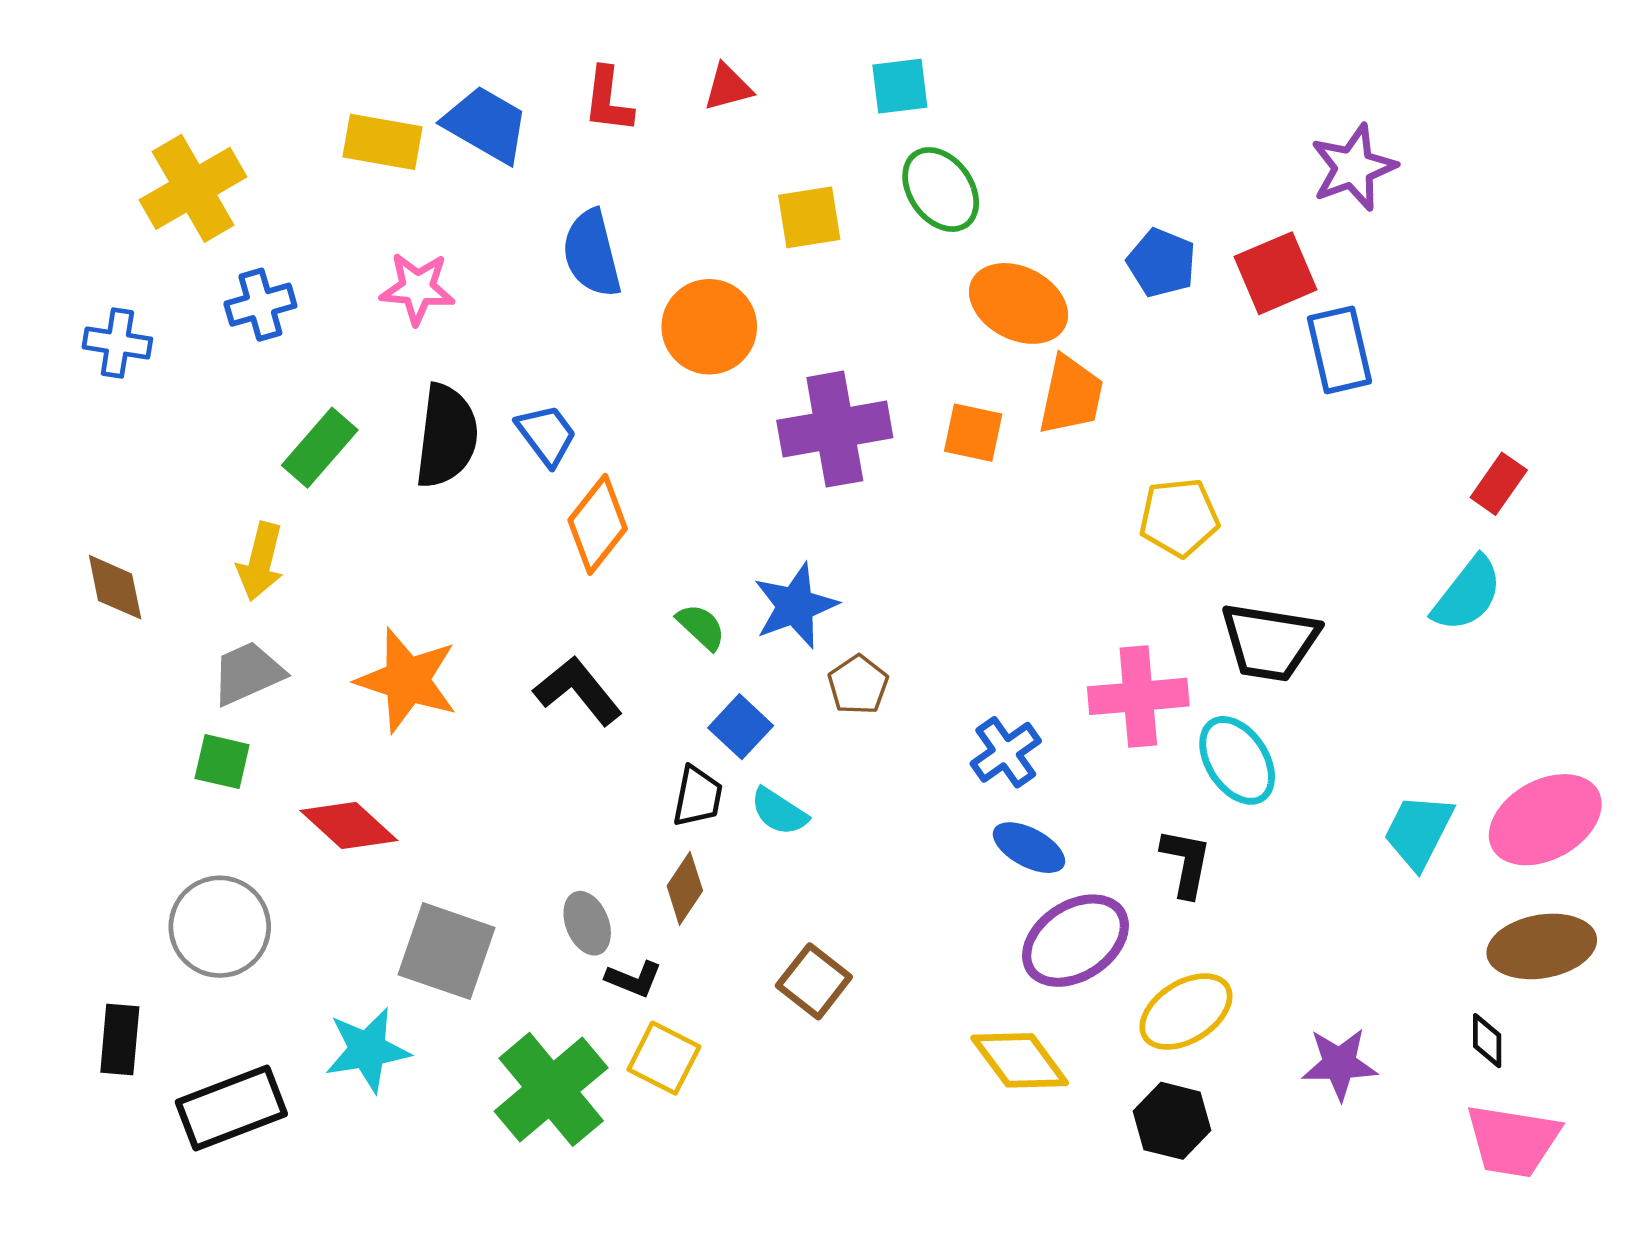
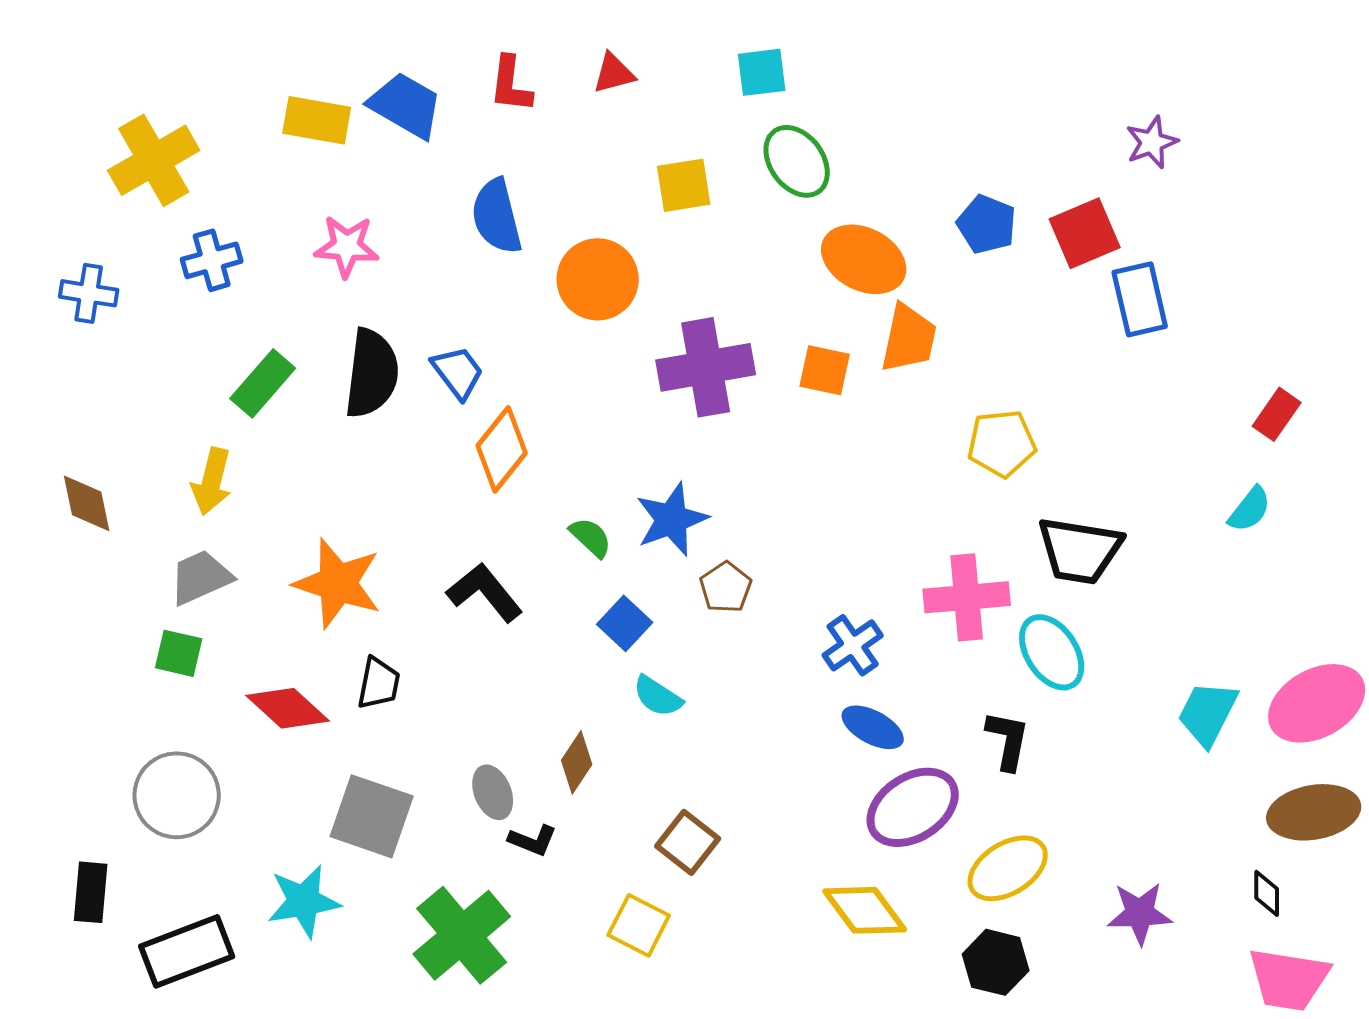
purple star: (1353, 167) -> (1152, 142), size x0.7
cyan semicircle: (1467, 594) -> (1250, 509), size x0.7
black trapezoid: (698, 796) -> (379, 683), moved
yellow square: (664, 1058) -> (639, 925), moved

